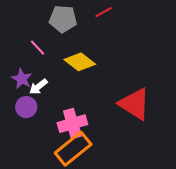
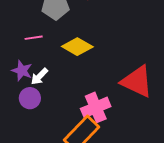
pink line: (37, 48) -> (34, 38), turned -48
pink cross: (72, 124) -> (96, 107), moved

